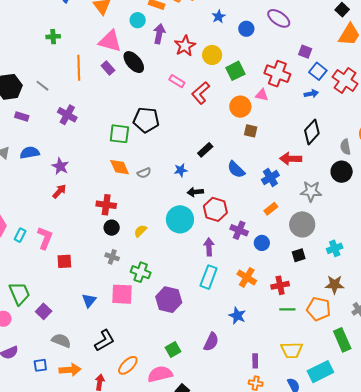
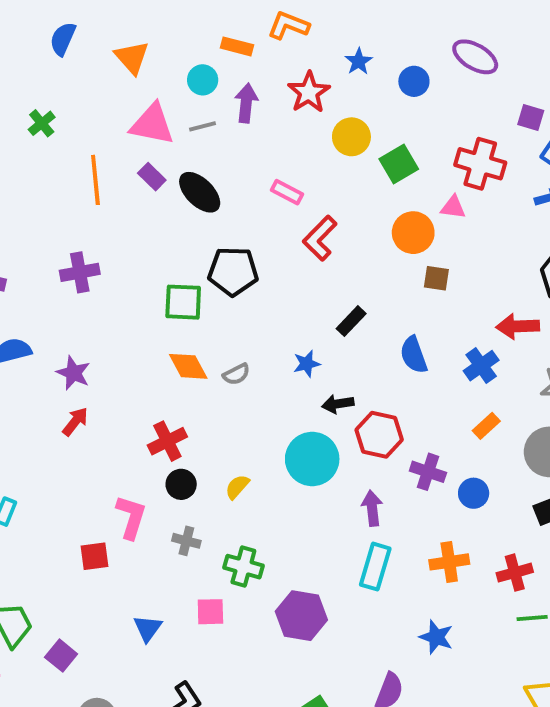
green cross: (53, 37) -> (42, 123), turned -32
red star: (185, 46) -> (309, 92), moved
black ellipse: (134, 62) -> (200, 192), moved
gray line: (42, 86) -> (203, 126), moved, turned -48
red L-shape: (201, 93) -> (320, 238), moved
purple cross: (67, 115) -> (80, 272), turned -36
blue semicircle: (236, 170) -> (414, 355), turned 30
red cross: (106, 205) -> (167, 441), turned -30
pink L-shape: (45, 238) -> (131, 517), moved
orange cross: (247, 277) -> (449, 562), turned -36
pink square: (122, 294) -> (210, 612), size x0.7

